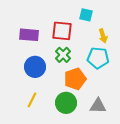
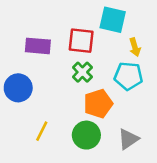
cyan square: (86, 15) -> (113, 20), size x1.5
blue circle: (35, 67) -> (18, 88), moved
gray triangle: (98, 106) -> (128, 139), turned -36

